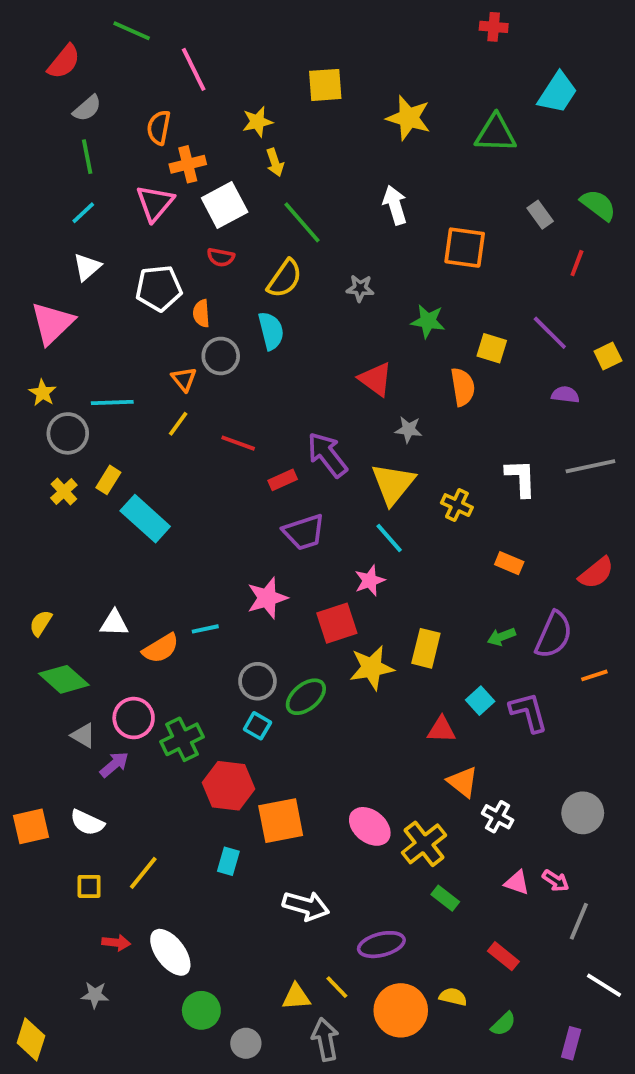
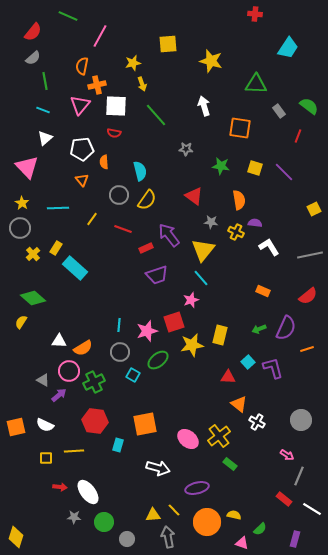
pink line: (194, 69) -> (100, 36), turned 55
gray semicircle: (87, 108) -> (33, 58), moved
green triangle: (496, 133) -> (256, 84), moved
white square: (225, 205) -> (116, 106), turned 30
cyan line: (83, 213) -> (43, 110), turned 64
yellow semicircle: (285, 279) -> (147, 200), moved
pink triangle: (52, 323) -> (27, 167), turned -30
yellow square: (492, 348) -> (255, 168), moved
gray circle: (221, 356) -> (119, 195), moved
yellow square: (608, 356) -> (314, 209), moved
orange triangle: (184, 379) -> (82, 180), moved
purple semicircle: (565, 395) -> (255, 223), moved
gray circle: (68, 433) -> (20, 228), moved
gray line: (590, 466) -> (310, 255), moved
white L-shape: (521, 478) -> (269, 247), turned -30
yellow cross: (457, 505) -> (236, 232), moved
pink star: (267, 598) -> (147, 331), moved
white triangle: (114, 623) -> (59, 341), moved
cyan line: (205, 629) -> (119, 325), moved, turned -72
orange semicircle: (161, 648) -> (83, 348), moved
green diamond: (64, 679) -> (33, 298), moved
gray circle: (257, 681) -> (120, 352), moved
red hexagon: (228, 786) -> (95, 421), moved
pink ellipse: (370, 826) -> (188, 439), moved
yellow line: (143, 873) -> (74, 451), turned 48
pink triangle: (517, 883) -> (242, 543), moved
red rectangle: (503, 956) -> (284, 499), moved
gray star: (95, 995) -> (74, 517), moved

